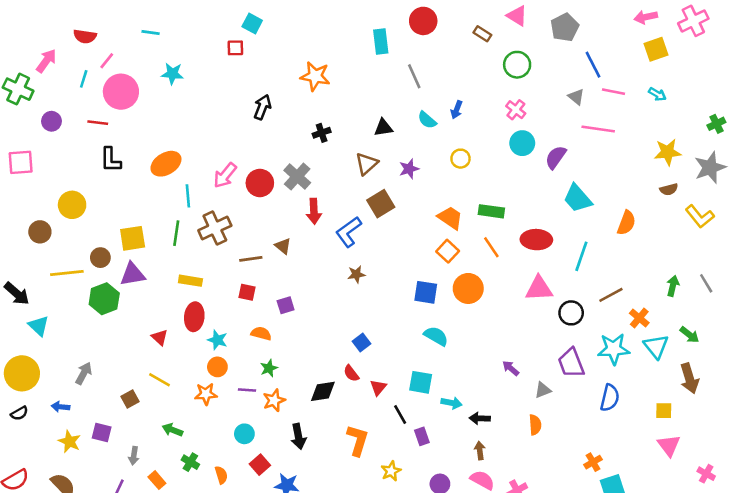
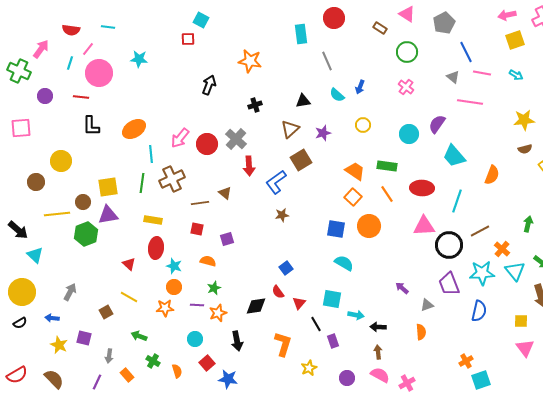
cyan line: (151, 33) -> (108, 27), moved
cyan circle: (522, 143) -> (409, 134), moved
black circle: (571, 313) -> (449, 245), size x1.4

